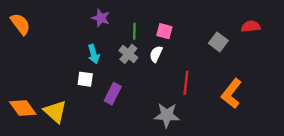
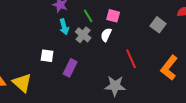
green line: (134, 31) -> (88, 16), turned -32
cyan arrow: (94, 54) -> (64, 27), moved
red line: (186, 83) -> (131, 59), turned -30

